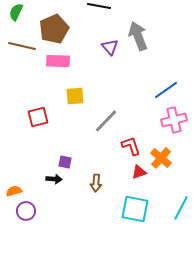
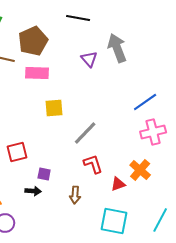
red square: (38, 117) -> (17, 152), moved
red L-shape: (131, 146) -> (93, 164), moved

